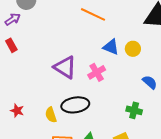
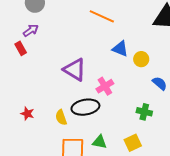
purple arrow: (13, 19) -> (31, 30), moved
yellow circle: (133, 49) -> (141, 59), moved
pink cross: (97, 72) -> (105, 86), moved

